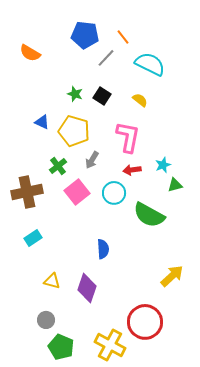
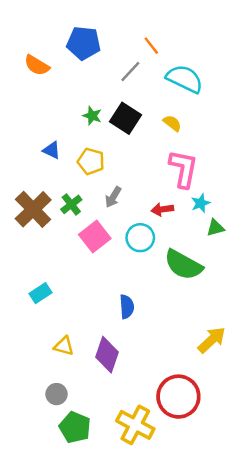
blue pentagon: (85, 35) -> (84, 43), moved
black square: (102, 96) -> (125, 118), size x1.4
yellow pentagon: (74, 131) -> (91, 161), size x0.7
pink L-shape: (128, 137) -> (183, 169), moved
brown cross: (27, 192) -> (33, 209), moved, turned -32

